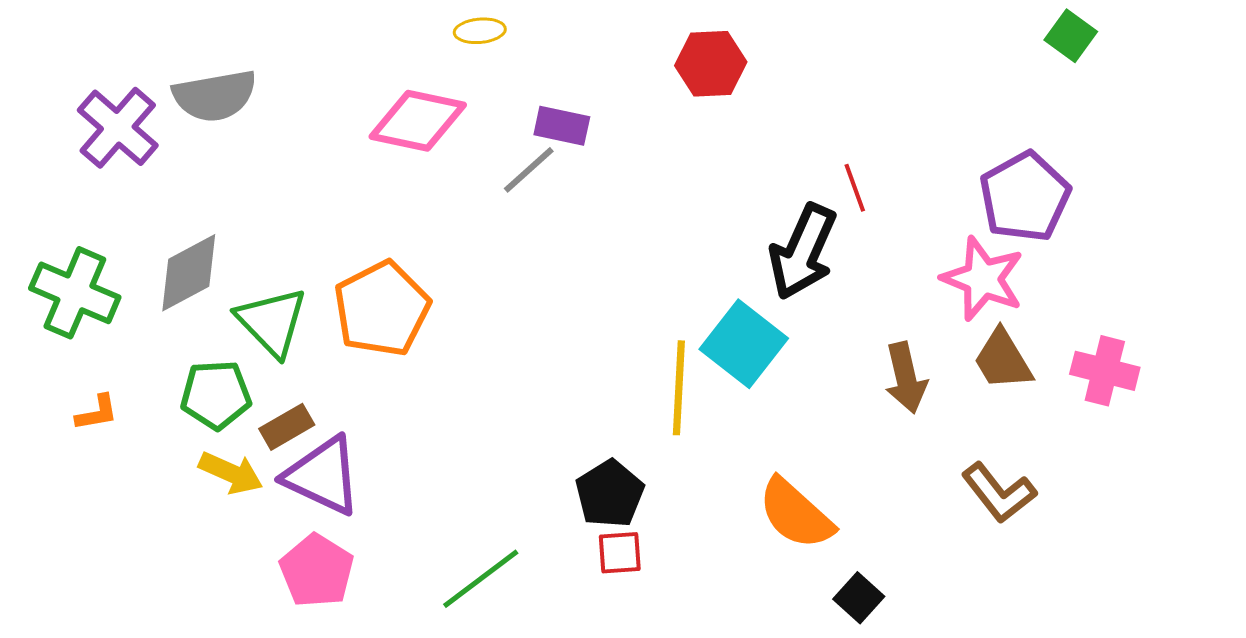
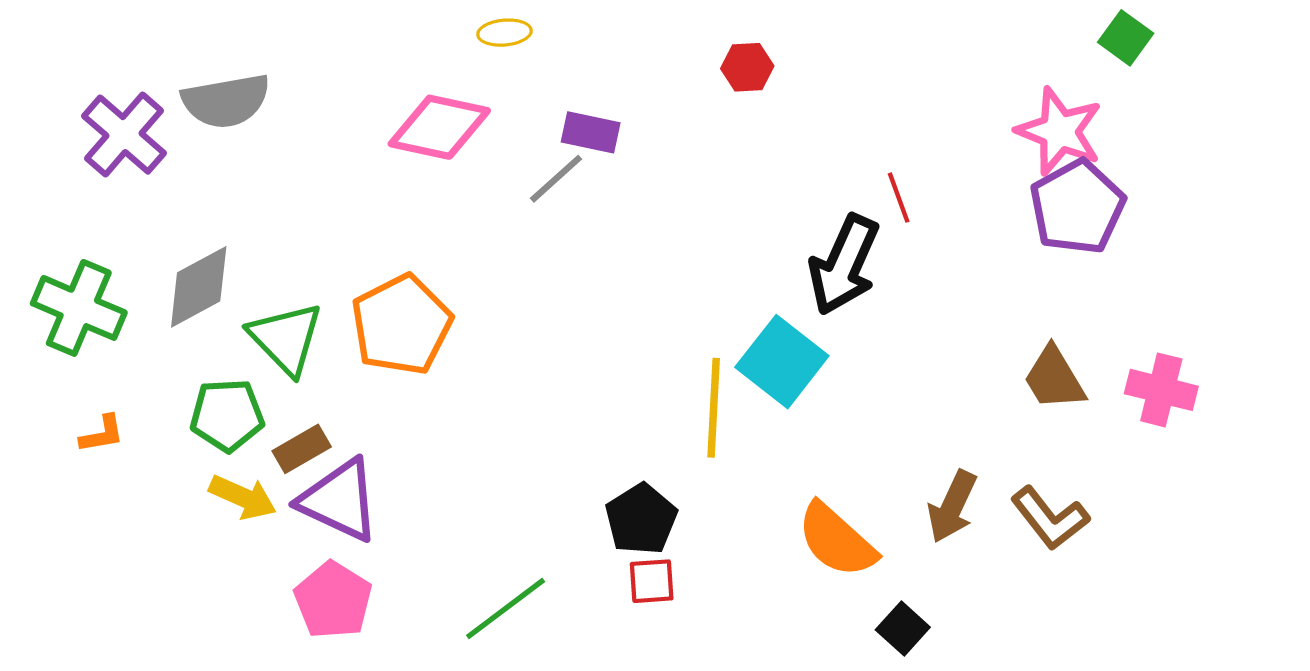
red hexagon: (711, 64) -> (747, 67), size x0.7
pink star: (983, 279) -> (1059, 131), moved
brown arrow: (906, 378) -> (952, 507), moved, turned 38

